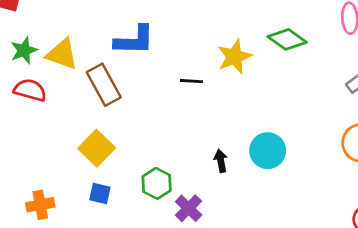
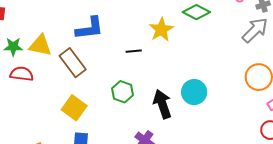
green star: (24, 50) -> (13, 47), turned 30
black arrow: (221, 161) -> (162, 104), size x1.8
green hexagon: (157, 183) -> (123, 92), moved

